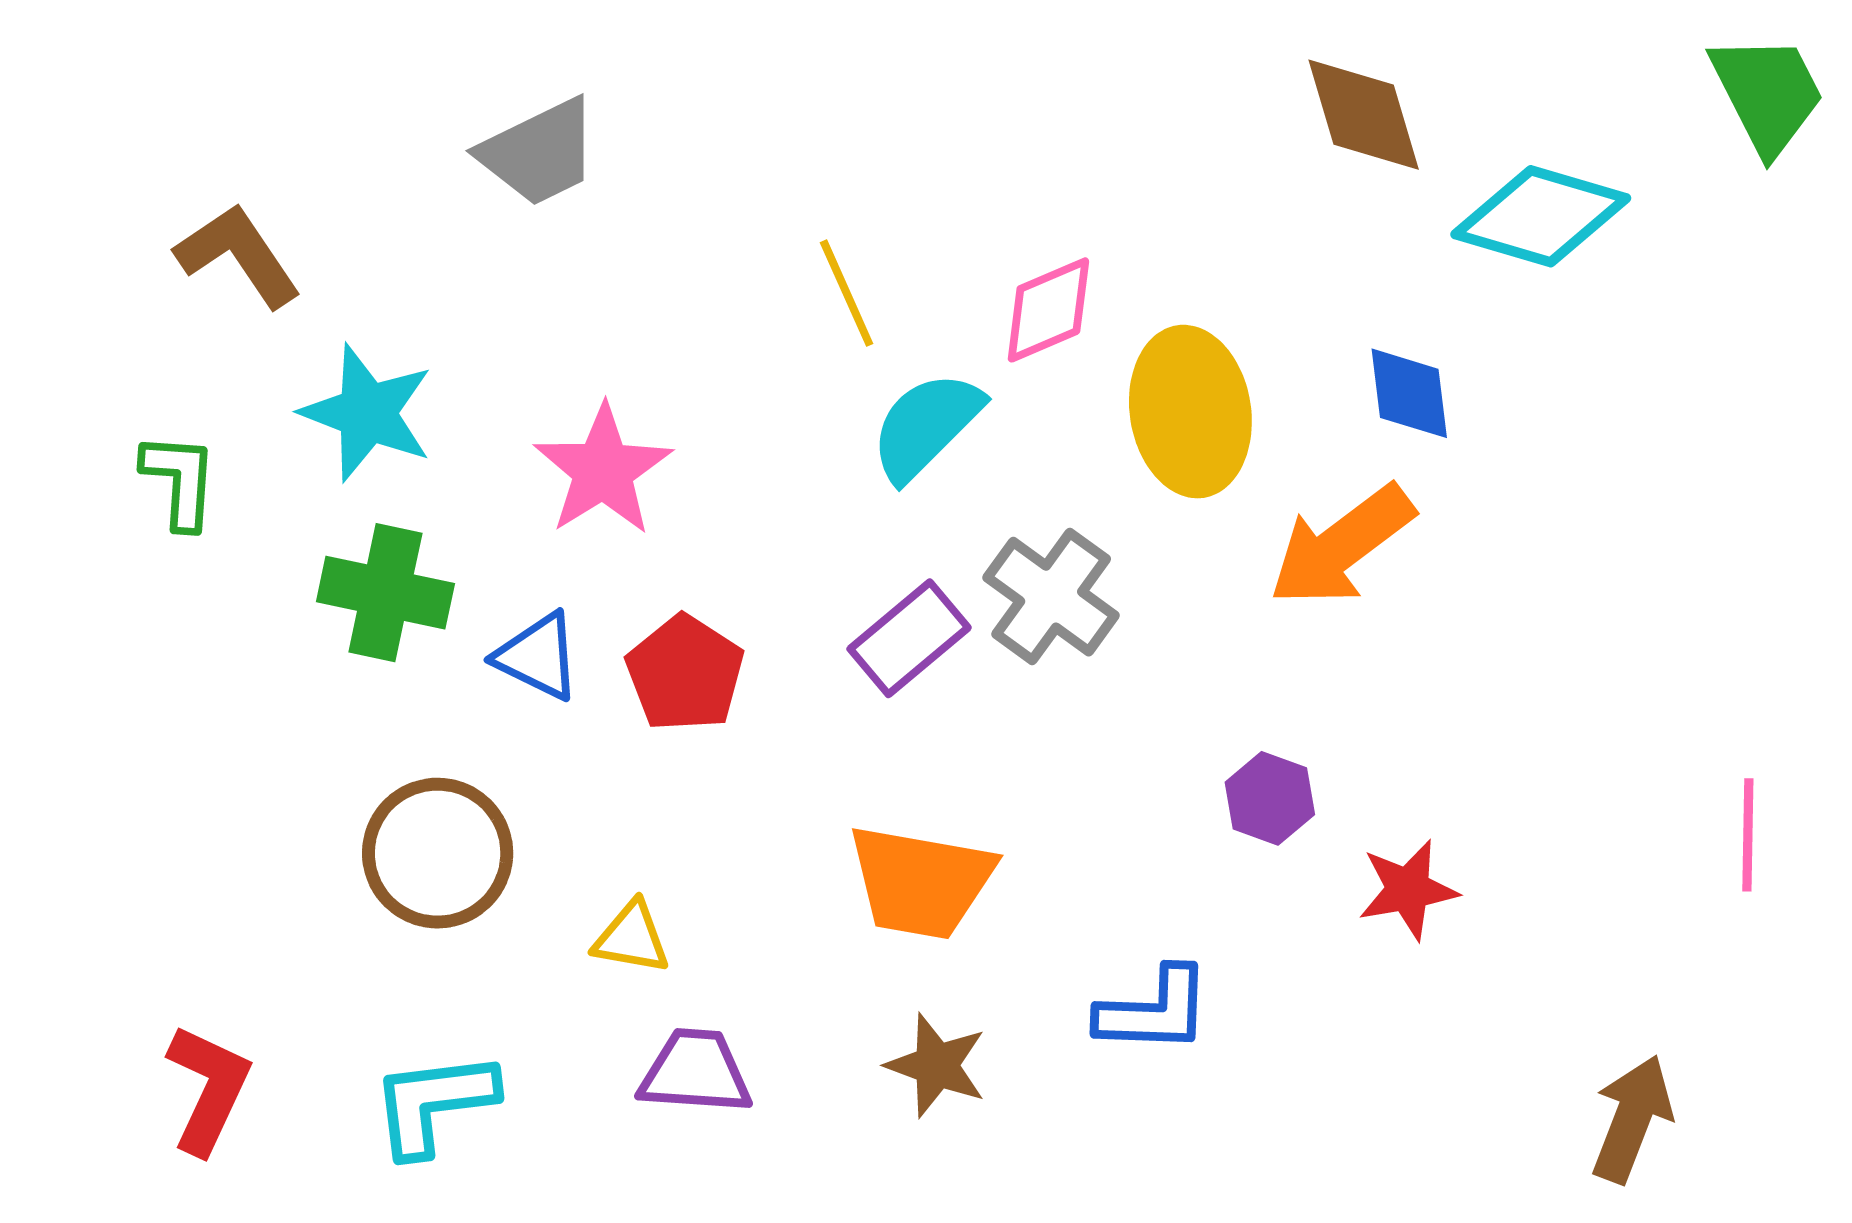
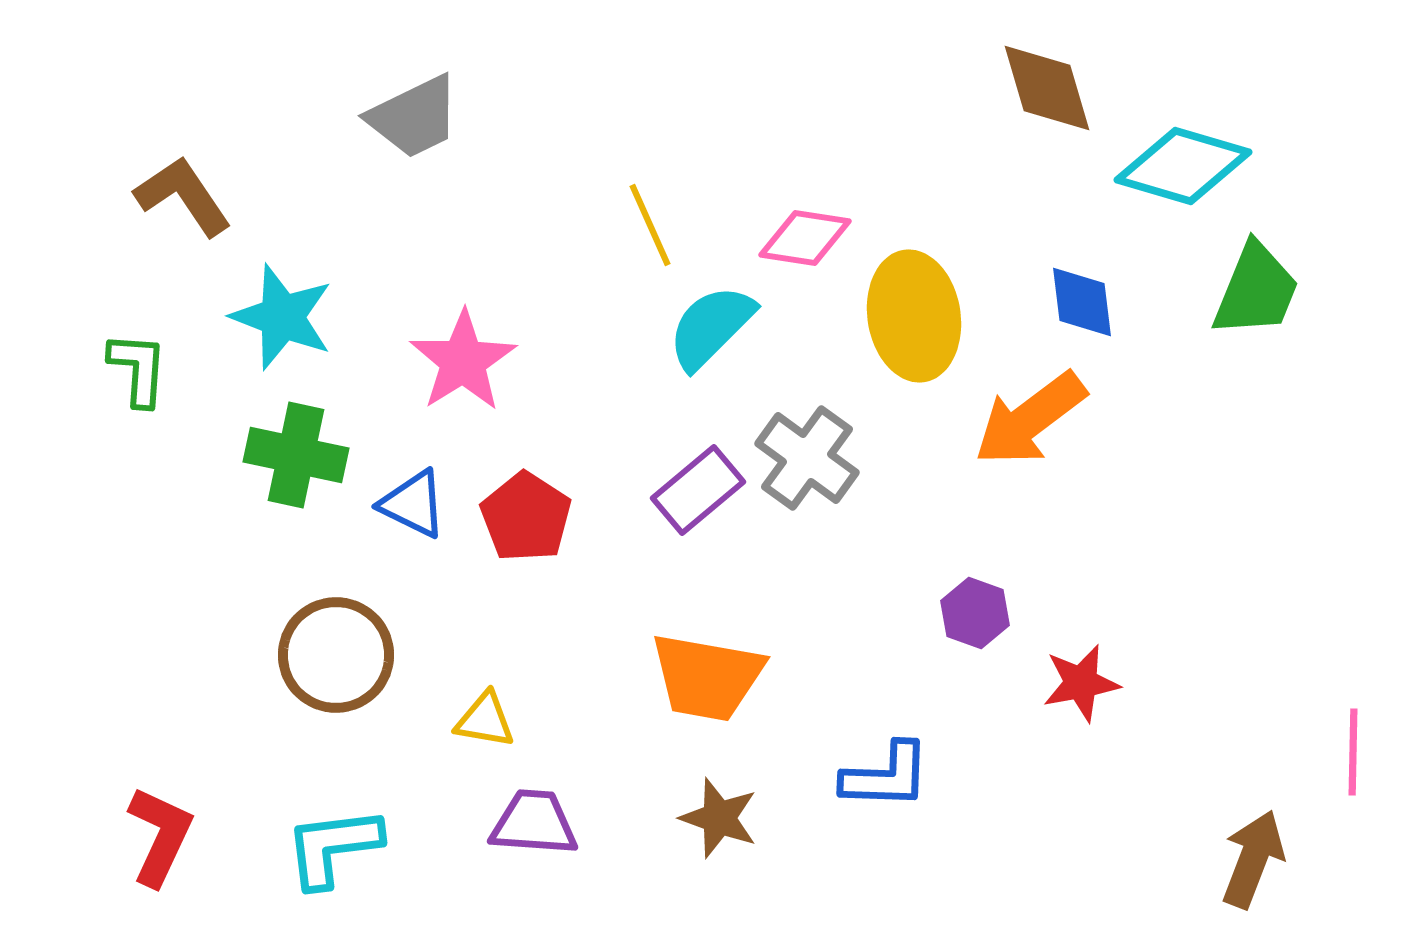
green trapezoid: (1767, 94) -> (1256, 290), moved, turned 49
pink diamond: (1048, 310) -> (805, 238), turned 32
pink line: (1748, 835) -> (1353, 752), moved

